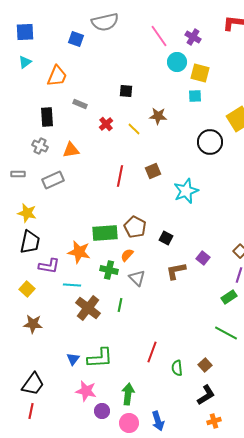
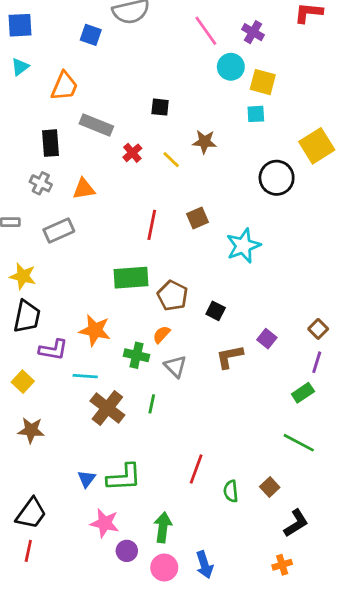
gray rectangle: (80, 104) -> (96, 125), size x1.6
green rectangle: (105, 233) -> (131, 278), moved
black L-shape: (206, 395) -> (296, 523), moved

